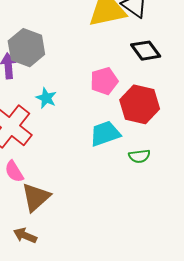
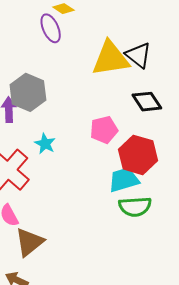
cyan trapezoid: (105, 134) -> (124, 180), moved
green semicircle: (139, 156) -> (135, 207), size x1.5

